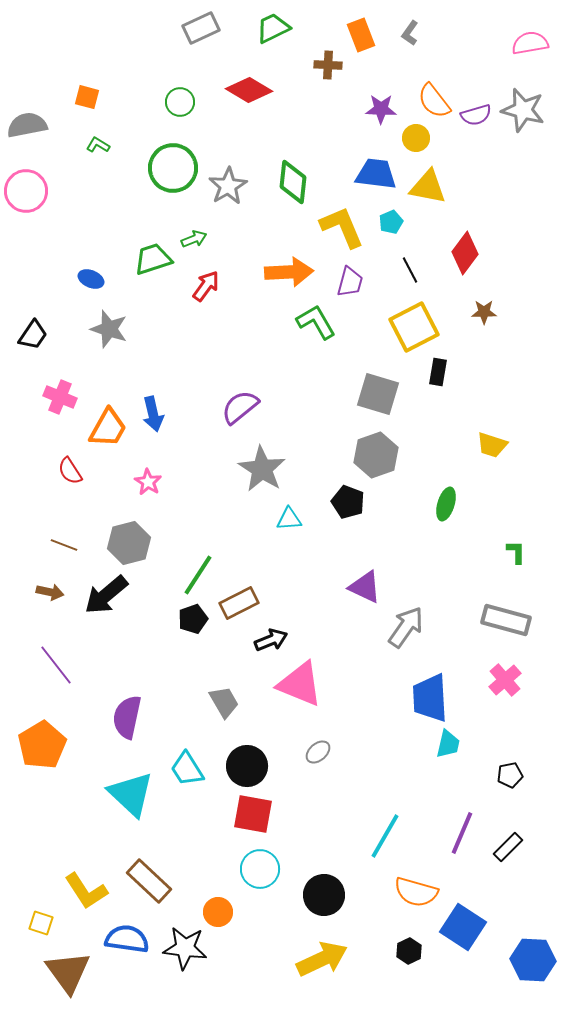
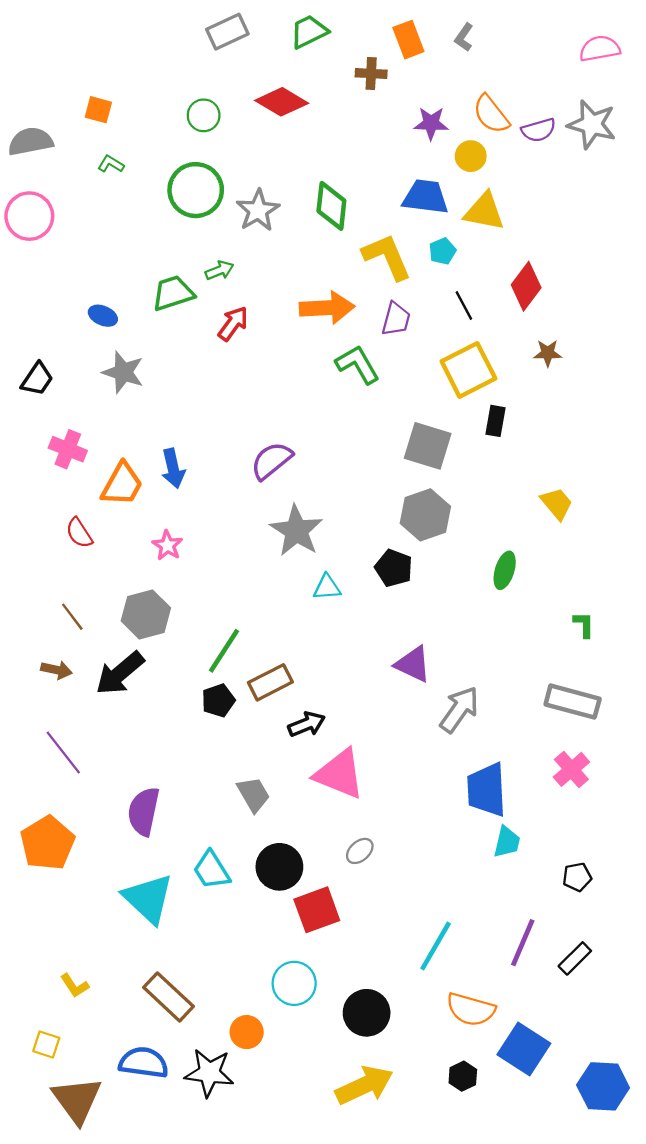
yellow trapezoid: (492, 445) -> (557, 504), turned -148
brown line: (64, 545) -> (72, 617), turned 32
red square: (253, 814) -> (317, 910), moved, turned -30
yellow L-shape: (86, 891) -> (75, 986), moved, size x0.6

